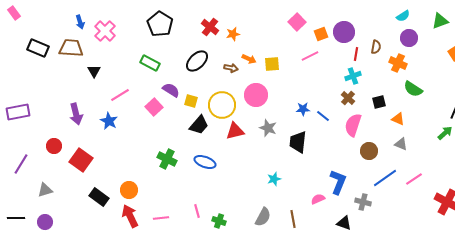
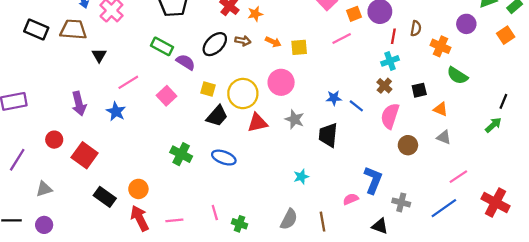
purple circle: (409, 38) -> (466, 24), moved
brown arrow: (231, 68) -> (243, 41), moved
purple semicircle: (171, 90) -> (186, 62), moved
blue line: (385, 178) -> (444, 208), moved

